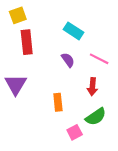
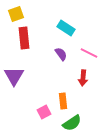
orange rectangle: (58, 102) -> (63, 101), moved
green semicircle: (96, 117) -> (72, 123), moved
pink square: (75, 132) -> (44, 112), moved

